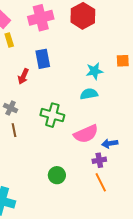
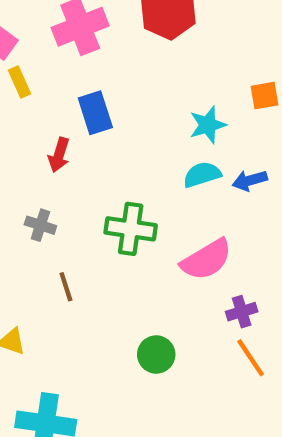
brown line: (14, 130) -> (66, 287), moved
blue arrow: (110, 143) -> (250, 180), moved

